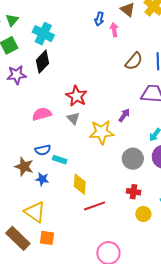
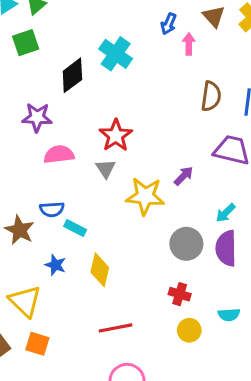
cyan cross: (43, 34) -> (116, 54), moved
brown semicircle: (134, 61) -> (211, 96), turned -42
purple star: (17, 75) -> (37, 117), moved
blue star: (42, 179) -> (55, 265), moved
red line: (95, 206) -> (116, 328), moved

